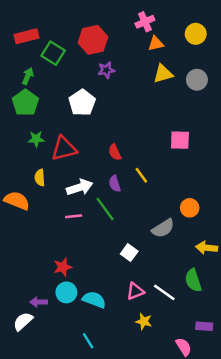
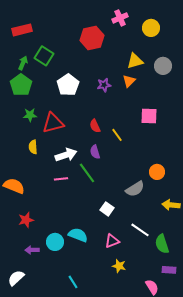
yellow circle: (196, 34) -> (151, 28), moved
red hexagon: (93, 40) -> (92, 38), moved
orange triangle: (156, 43) -> (129, 81), moved, turned -32
green square: (53, 53) -> (44, 56), moved
purple star: (106, 70) -> (104, 85), moved
yellow line: (141, 175) -> (117, 135), moved
orange semicircle: (17, 201) -> (14, 186), moved
red star: (63, 267) -> (26, 220), moved
green semicircle: (193, 280) -> (162, 244), moved
white line: (164, 292) -> (140, 230), moved
cyan semicircle: (94, 300) -> (78, 235), moved
white semicircle: (23, 321) -> (16, 278), moved

